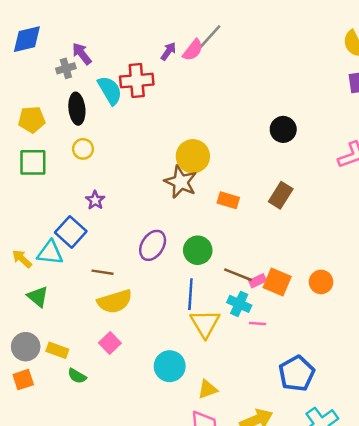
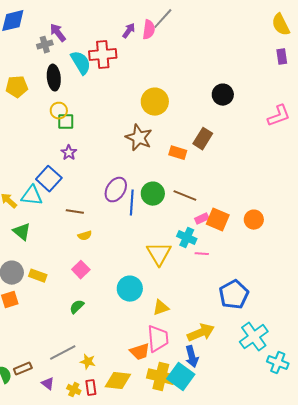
pink semicircle: (193, 50) -> (149, 30), turned -30
yellow circle: (193, 156) -> (155, 102), moved
green square: (33, 162) -> (66, 122), moved, size x0.7
brown rectangle: (281, 195) -> (203, 139), moved
brown line: (238, 275) -> (185, 196), moved
blue line: (190, 294) -> (132, 203), moved
yellow semicircle: (115, 301) -> (85, 236), size x0.5
green semicircle: (77, 376) -> (77, 307), moved, turned 105

